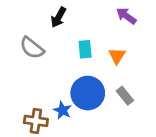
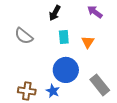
black arrow: (58, 17) -> (55, 13), moved
gray rectangle: (125, 96) -> (100, 85), moved, size x1.5
blue star: (62, 110) -> (53, 91), moved

